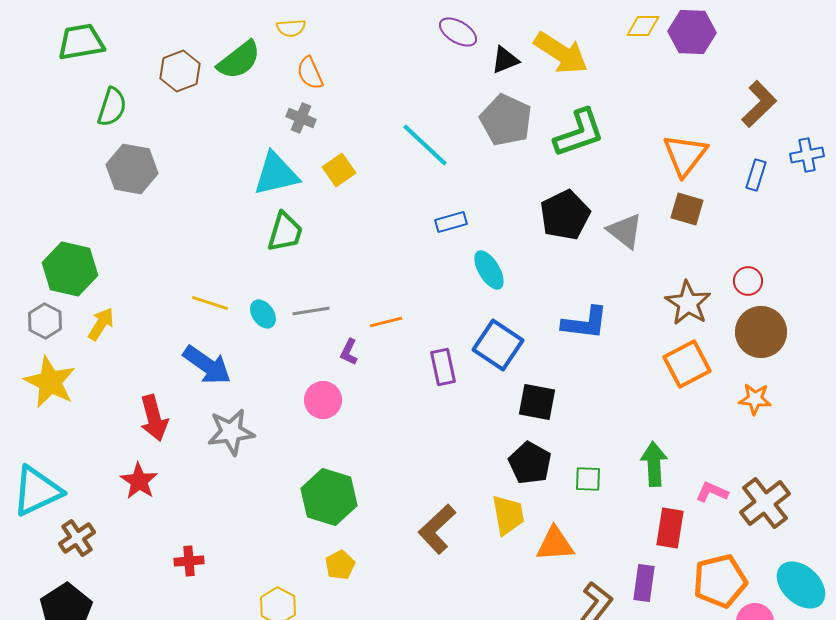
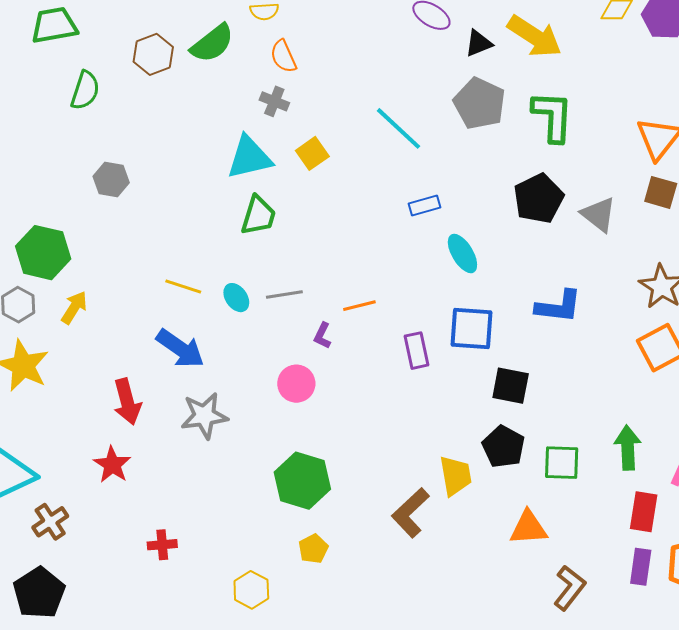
green L-shape: (579, 133) -> (553, 116), turned -68
gray hexagon: (132, 169) -> (111, 179), moved, size x0.7
blue square: (498, 345) -> (471, 329), turned -30
green square: (588, 479) -> (562, 463), size x1.4
yellow trapezoid: (508, 515) -> (455, 476), moved
purple rectangle: (644, 583) -> (641, 567), moved

